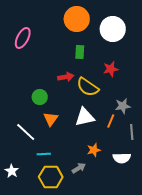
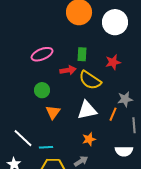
pink ellipse: (23, 38) -> (42, 54), moved, turned 40
green rectangle: (80, 52) -> (82, 54), moved
white line: (26, 132) -> (23, 138), moved
orange star: (94, 150) -> (89, 139), moved

